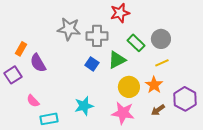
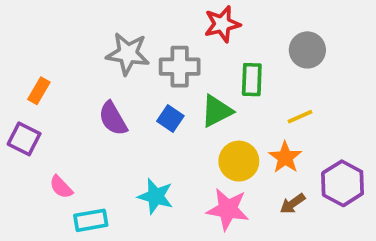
gray circle: (161, 39) -> (307, 50), moved
green rectangle: (136, 43) -> (252, 80), turned 48
purple semicircle: (38, 63) -> (113, 119), moved
purple square: (13, 75) -> (24, 139), turned -30
cyan star: (84, 106) -> (156, 196), turned 30

